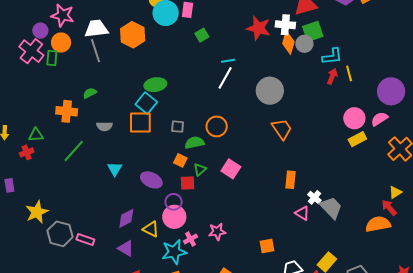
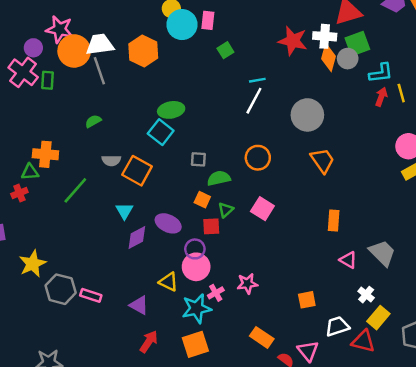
orange circle: (61, 43) -> (74, 51), moved, size x1.4
orange cross: (67, 111) -> (45, 154), moved
orange square: (140, 122) -> (137, 171), moved, turned 30
orange circle: (217, 126) -> (258, 158), moved
white cross: (314, 197) -> (366, 295), moved
purple diamond: (126, 218) -> (137, 237), moved

